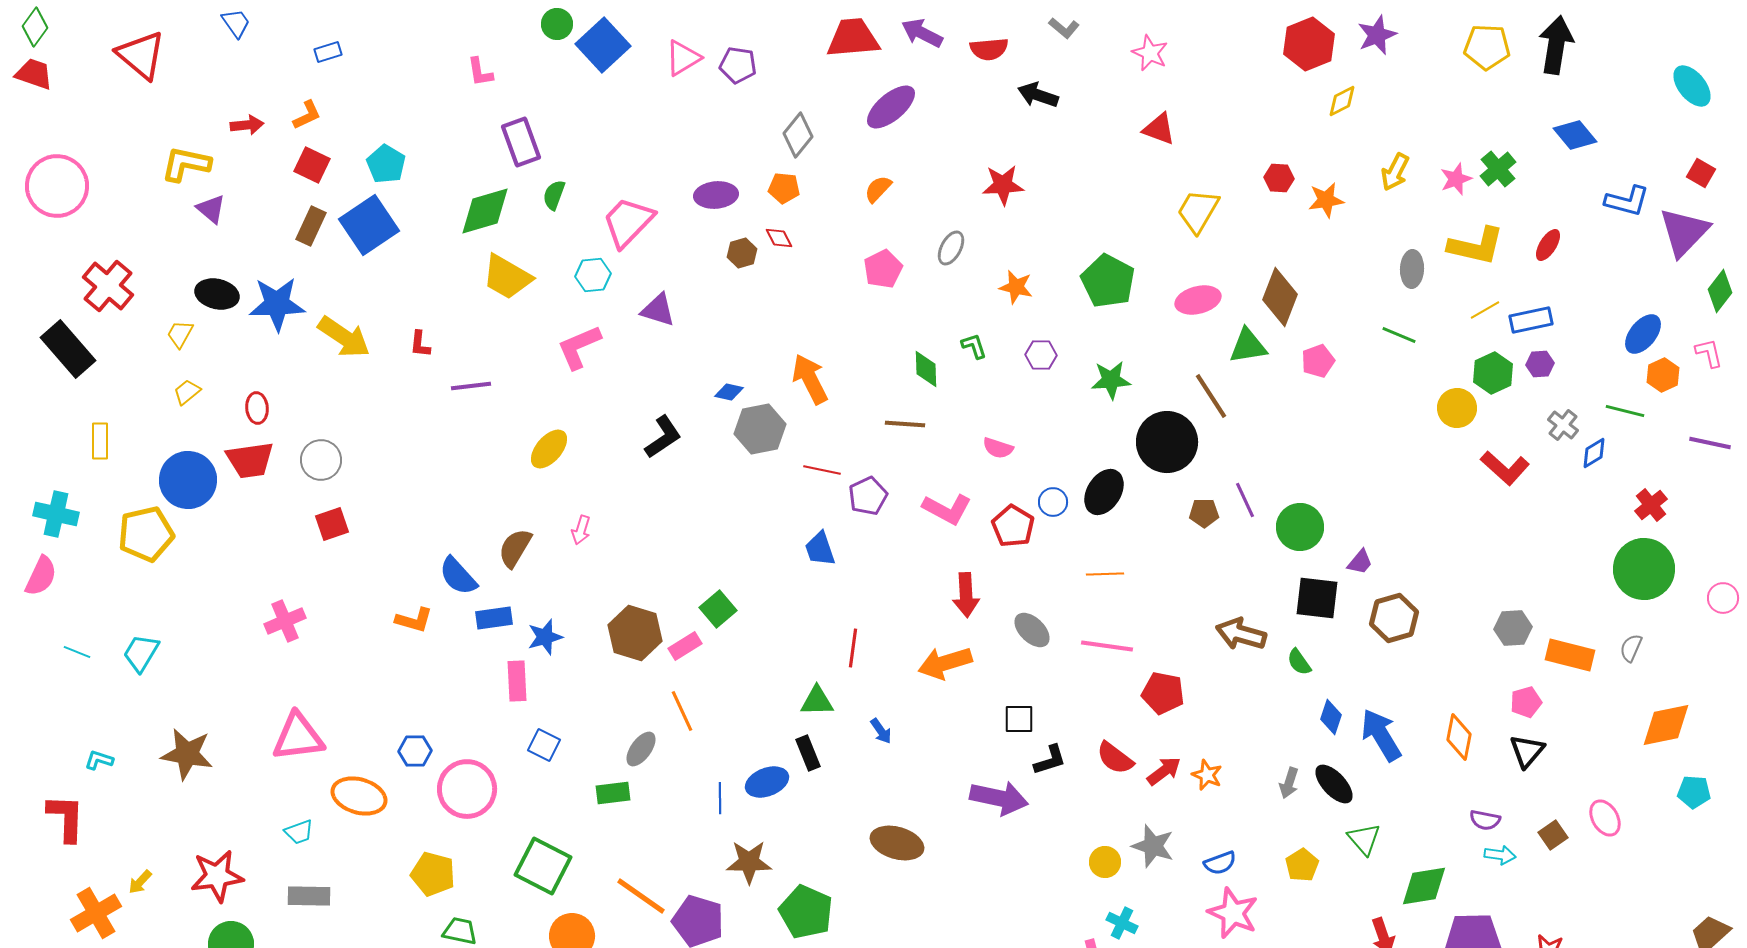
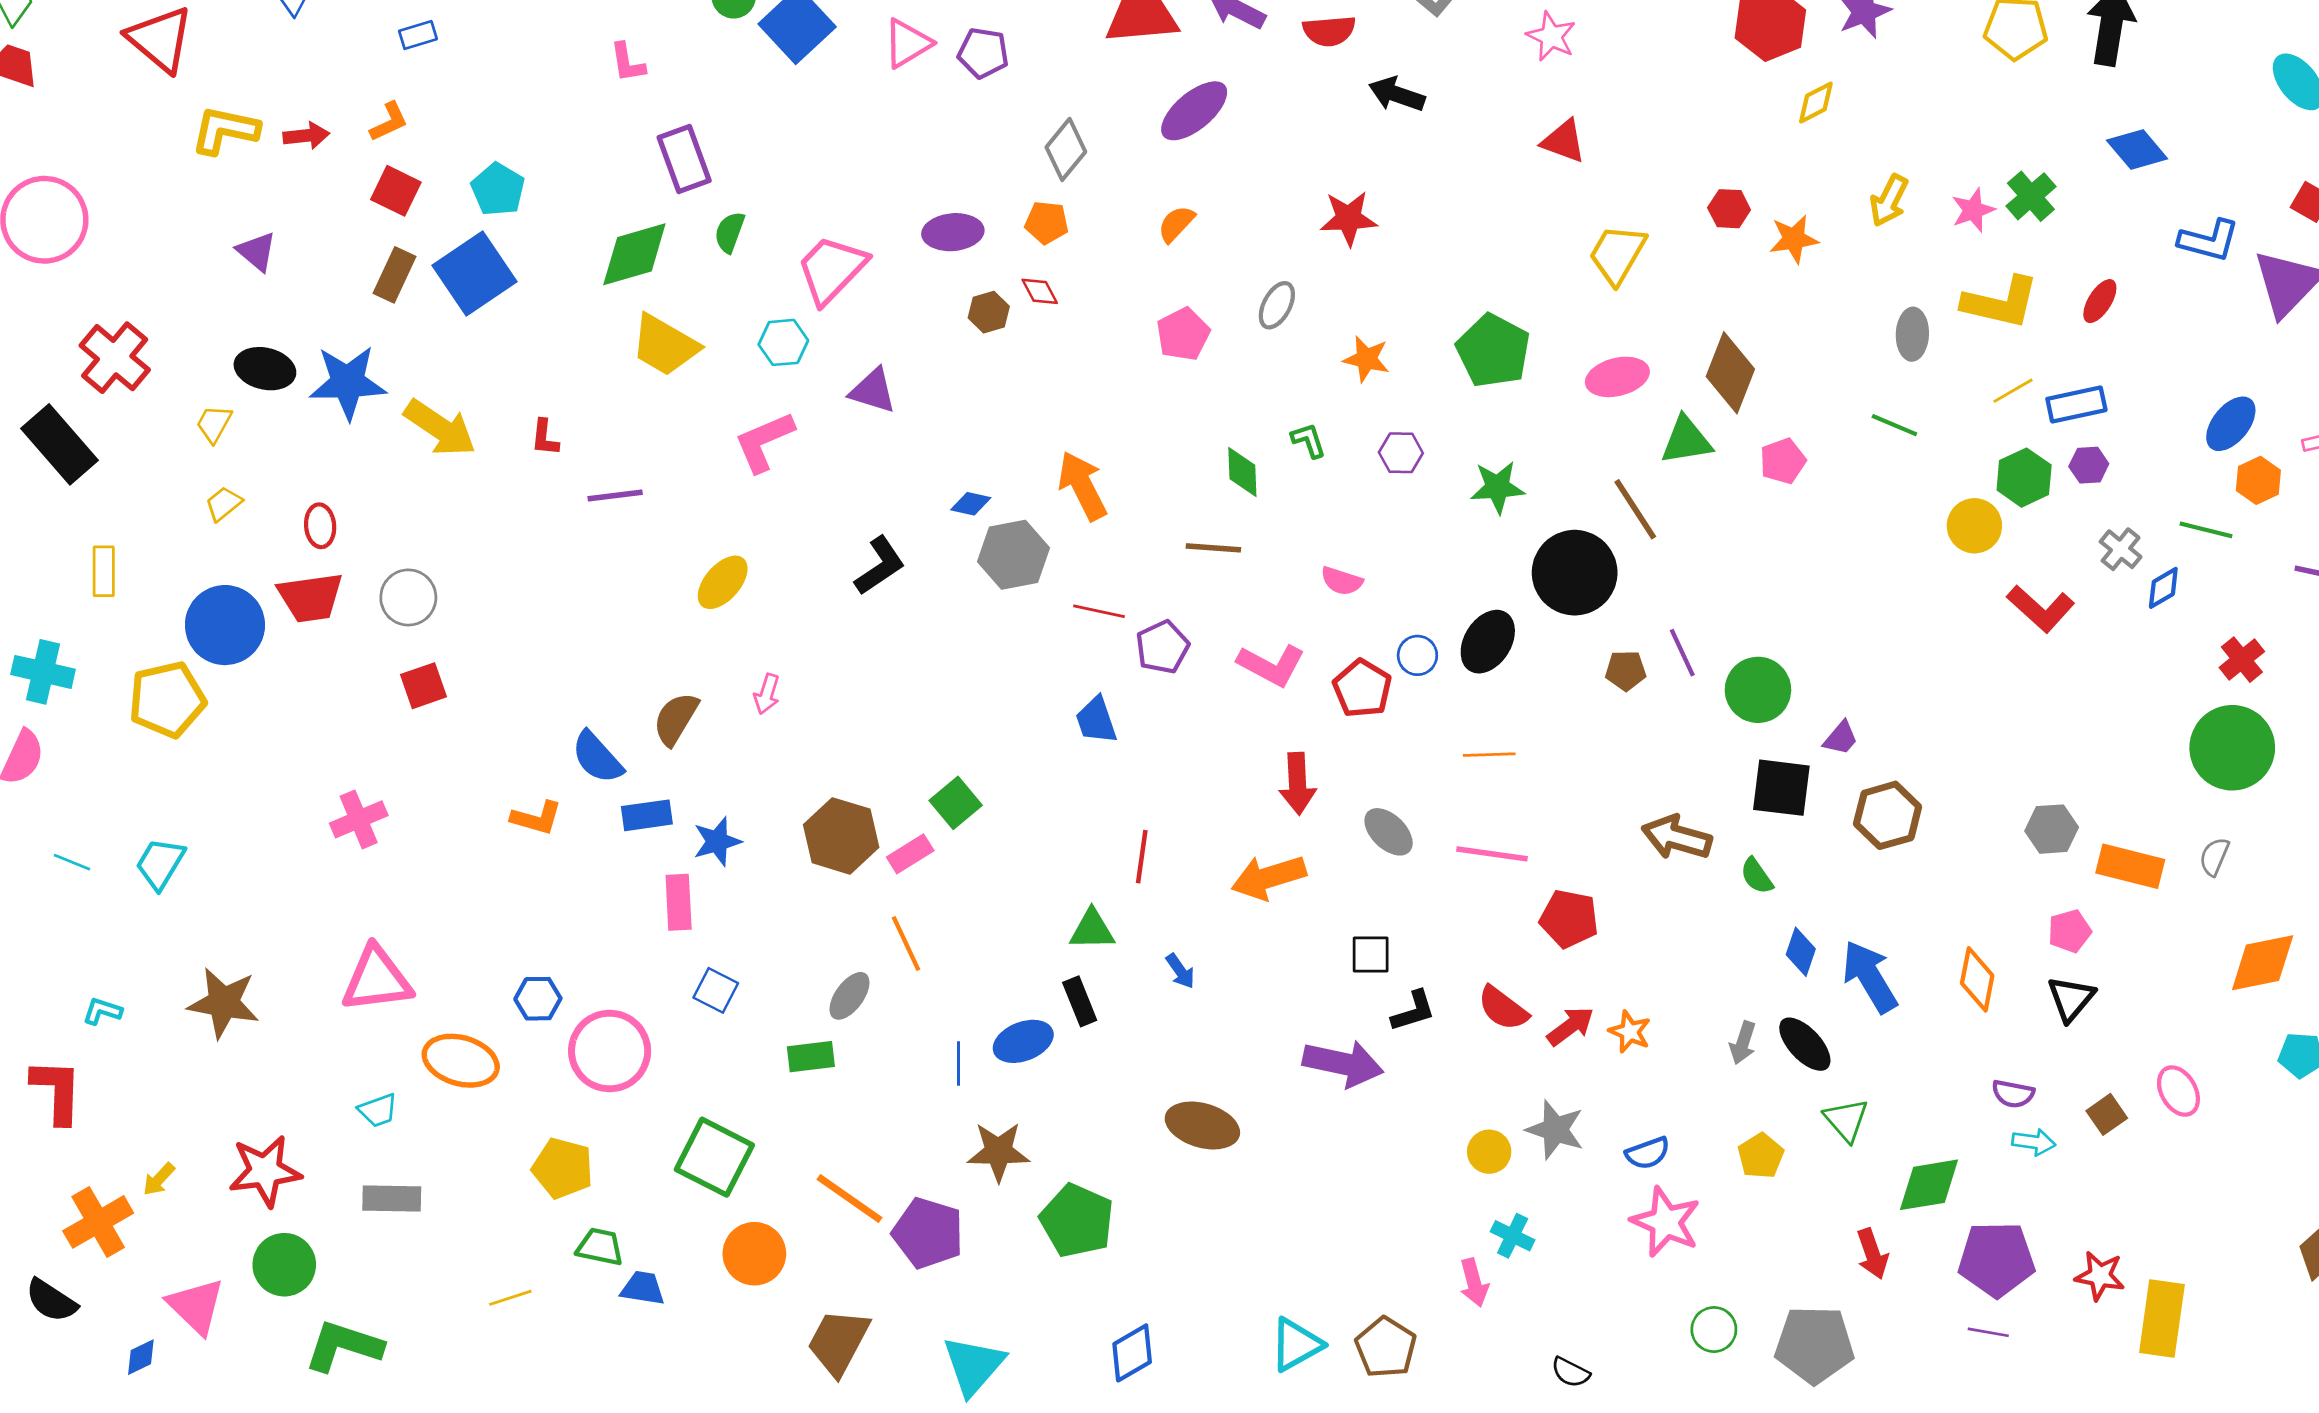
yellow L-shape: (186, 164) -> (225, 130), moved

